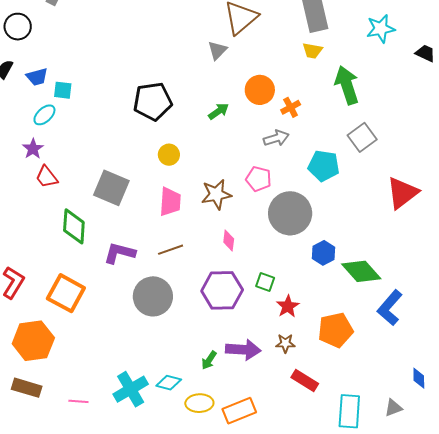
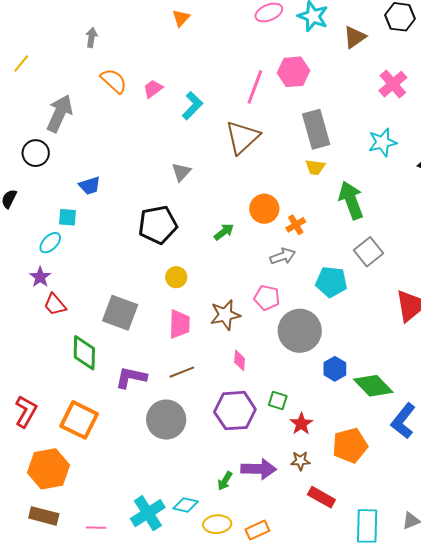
black circle: (18, 27) -> (36, 153), moved
gray triangle: (217, 50) -> (181, 172), moved
blue trapezoid: (37, 77) -> (90, 186), moved
orange rectangle: (239, 411) -> (257, 530), size x0.7

